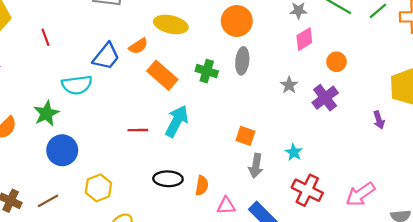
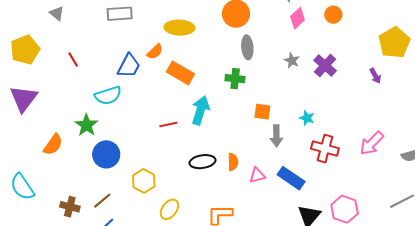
orange circle: (336, 62) -> (333, 15), moved
green cross: (207, 71) -> (235, 79), moved

